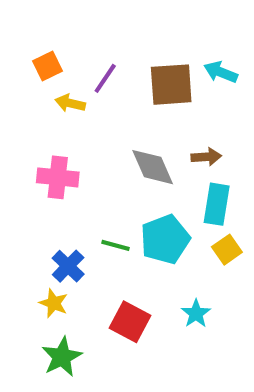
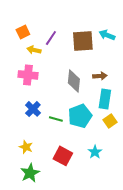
gray diamond: (153, 167) -> (74, 81), turned 30
pink cross: (58, 177) -> (28, 75), moved
blue cross: (68, 266) -> (33, 109), moved

